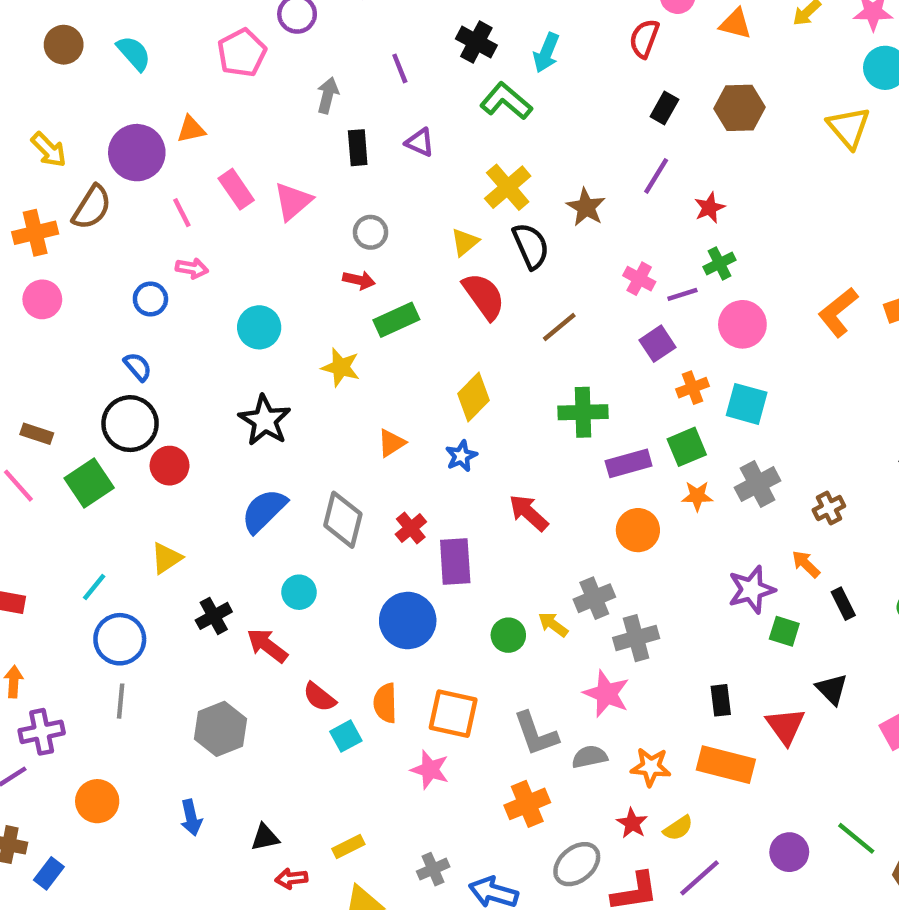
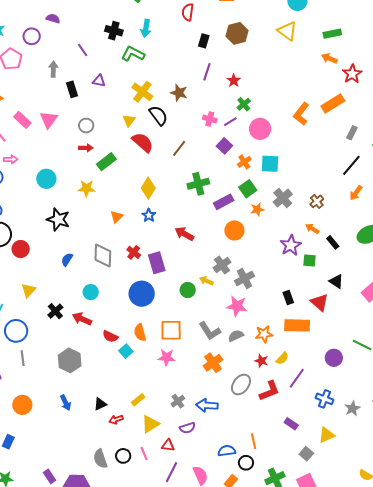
blue semicircle: (264, 511) -> (67, 260), size x0.6

